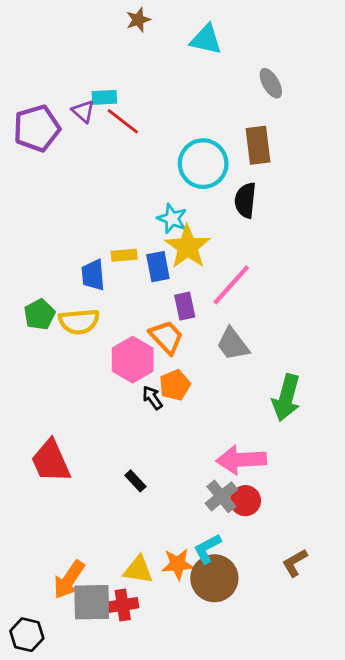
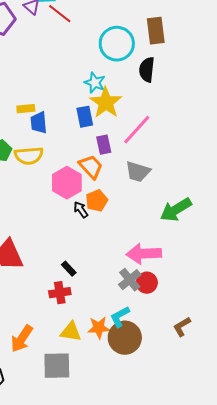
yellow rectangle: (124, 255) -> (26, 109), moved
gray trapezoid: (233, 344) -> (138, 172), turned -36
green arrow: (286, 398) -> (176, 210), turned 44
gray square: (92, 602) -> (57, 366), moved
red cross: (123, 605) -> (60, 293), moved

